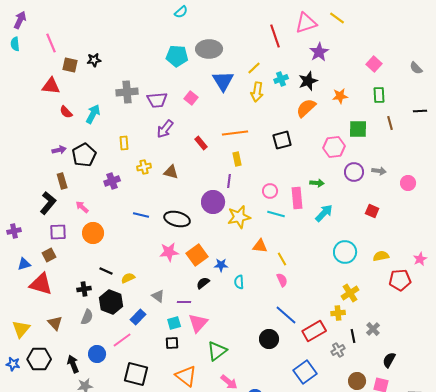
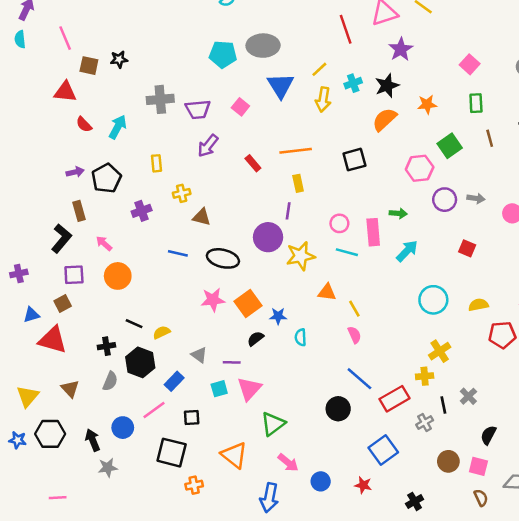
green square: (358, 129) -> (450, 146), turned -36
brown triangle: (171, 172) -> (202, 217), moved
black square: (172, 343) -> (192, 418), moved

